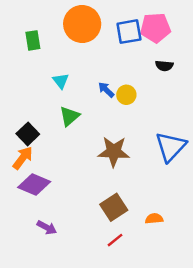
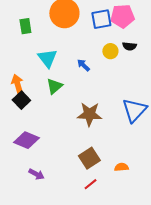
cyan triangle: (61, 81) -> (47, 58), size x1.5
yellow circle: (126, 95) -> (110, 51), moved
orange arrow: (23, 158) -> (17, 84), moved, turned -54

